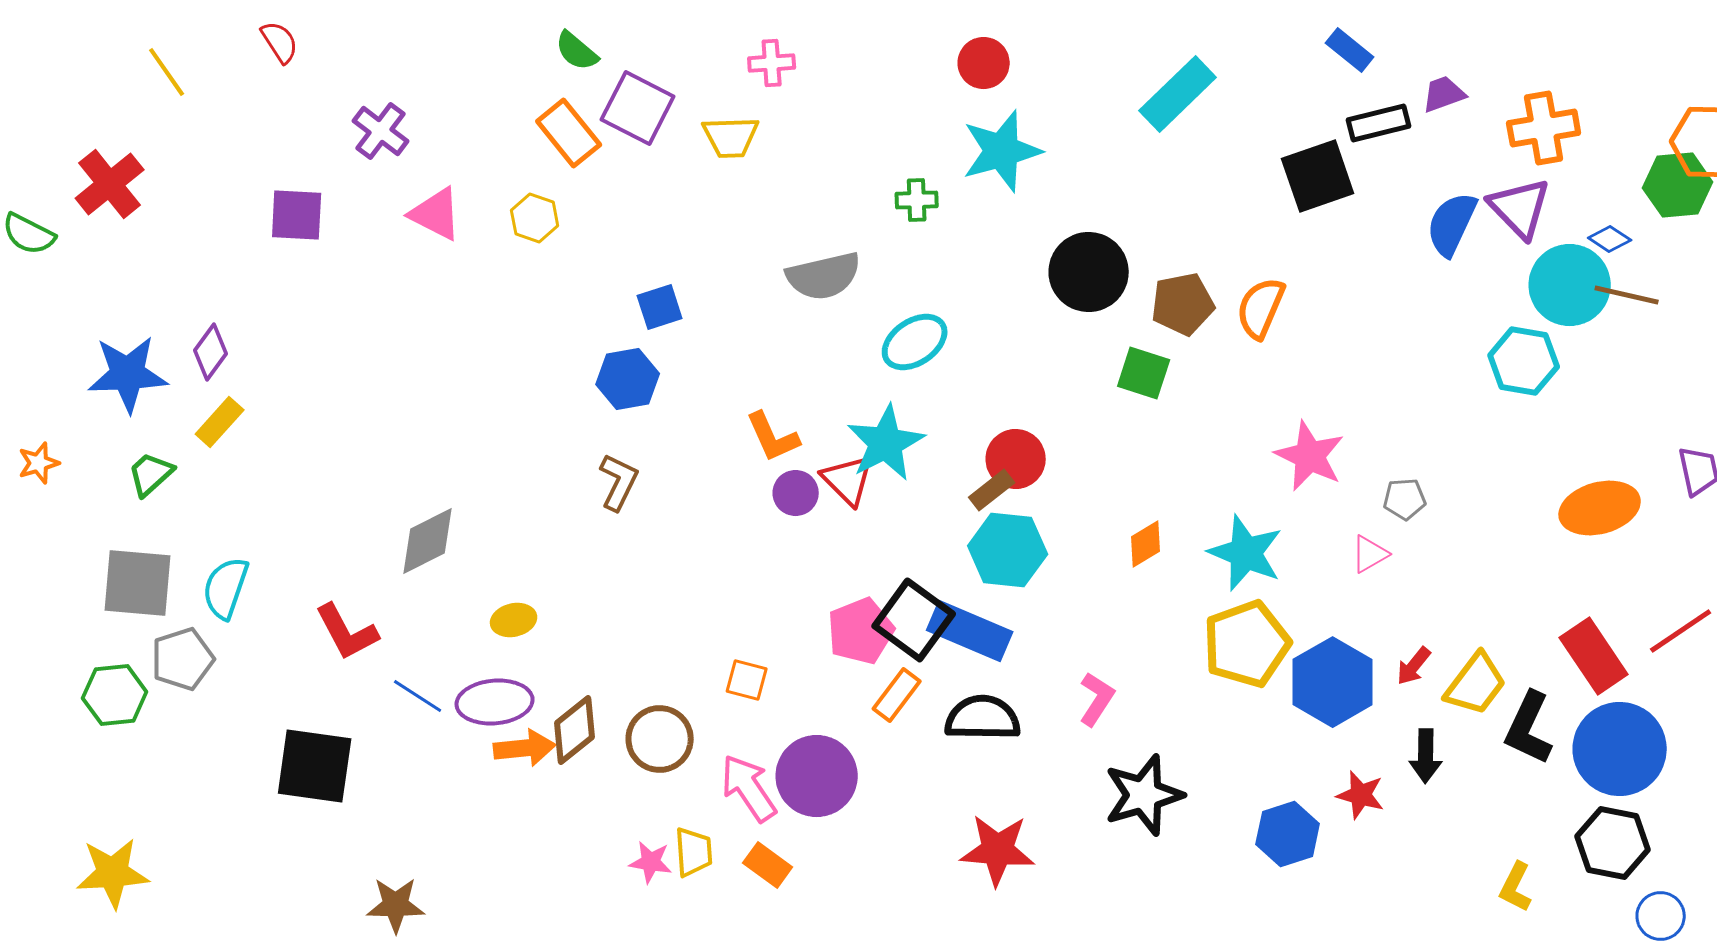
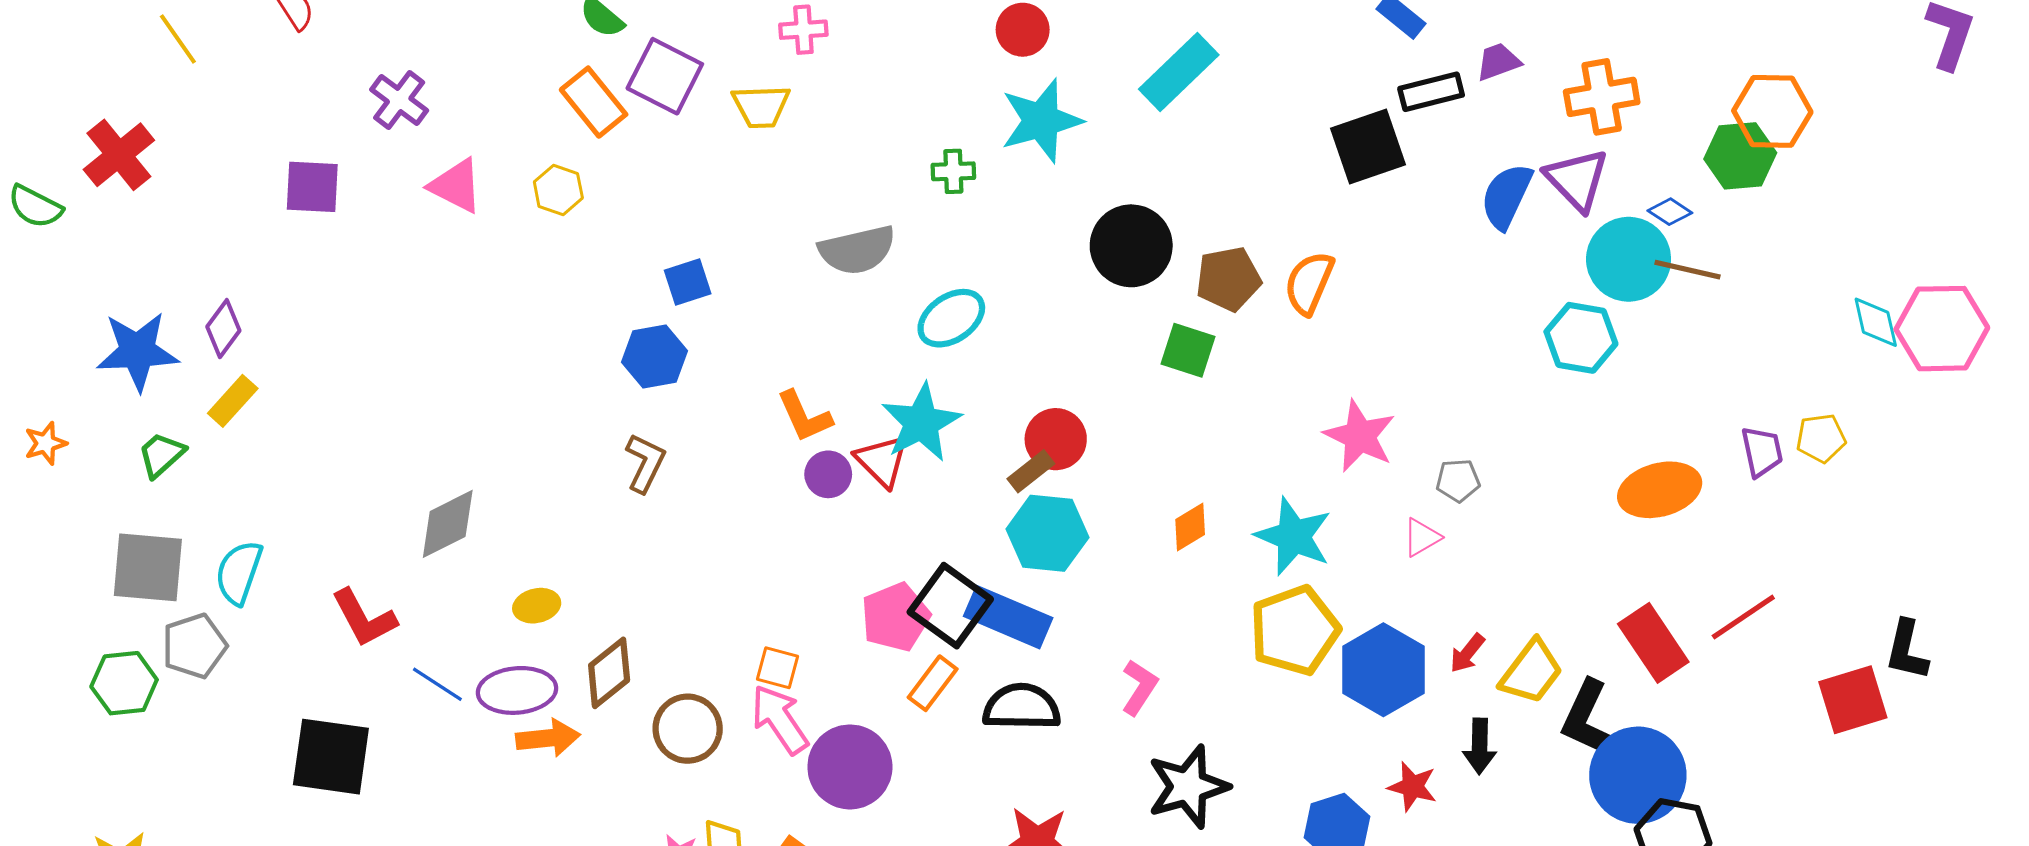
cyan rectangle: (1178, 94) -> (1179, 72), moved
brown diamond: (575, 730) -> (609, 673), moved
blue circle: (1620, 749) -> (1638, 775), moved
pink arrow: (749, 788) -> (780, 719), moved

